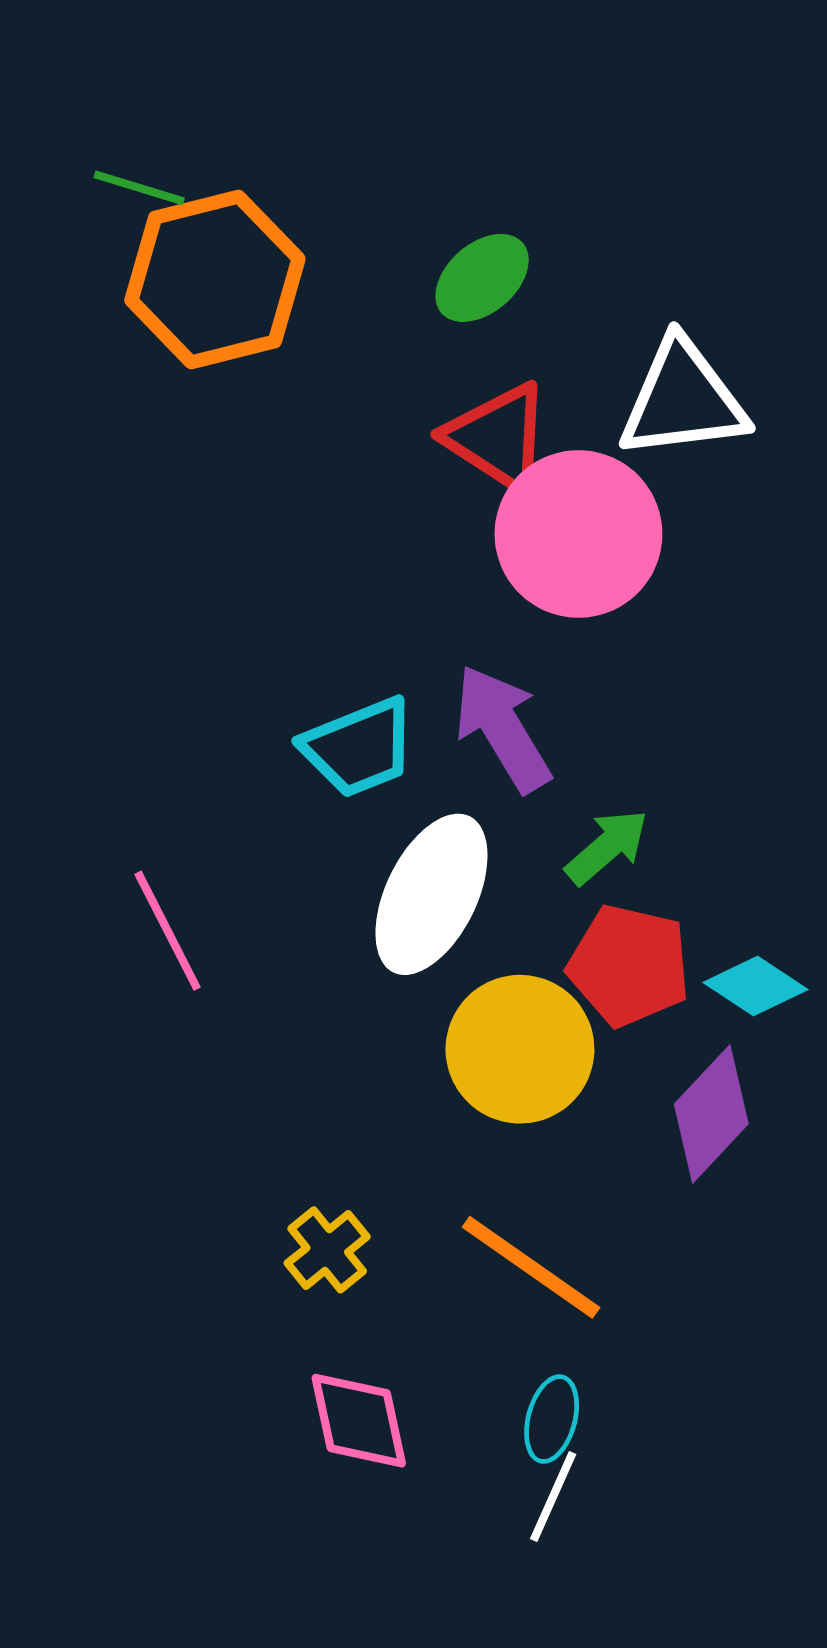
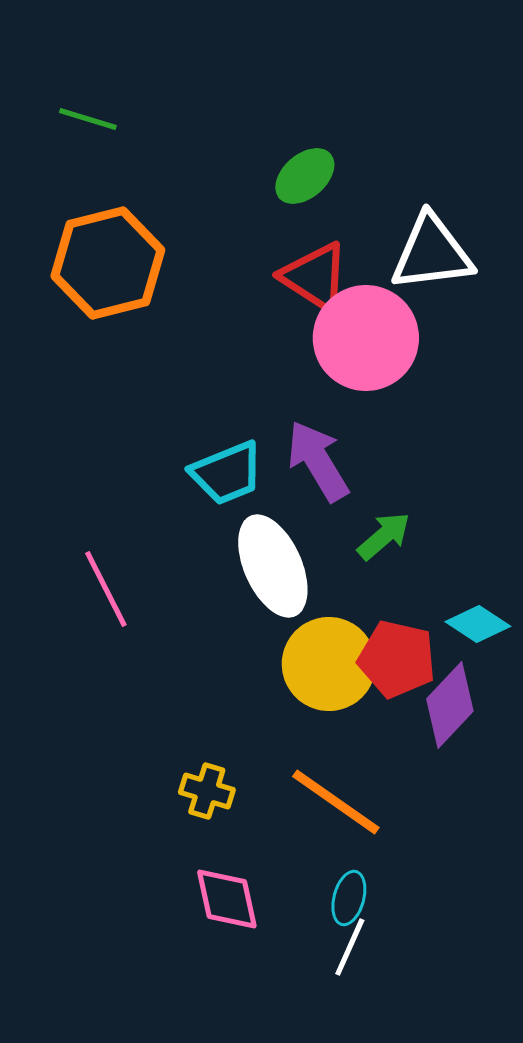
orange hexagon: (215, 280) -> (108, 263), moved
white ellipse: (431, 894) -> (273, 566), turned -50
red pentagon: (629, 965) -> (397, 659), moved
yellow cross: (327, 1250) -> (207, 791), turned -34

